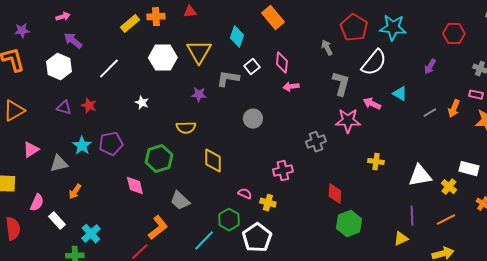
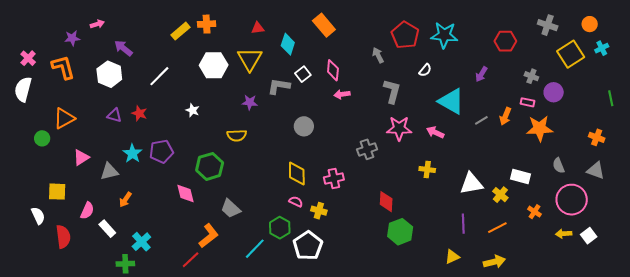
red triangle: (190, 12) -> (258, 28), moved
pink arrow: (63, 17) -> (97, 24), moved
white semicircle: (374, 63) -> (425, 70), size x0.5
cyan triangle: (400, 94) -> (451, 101), size x1.8
pink arrow: (372, 104) -> (435, 132), moved
yellow diamond: (213, 161) -> (297, 173), moved
yellow triangle: (401, 239) -> (452, 257), moved

